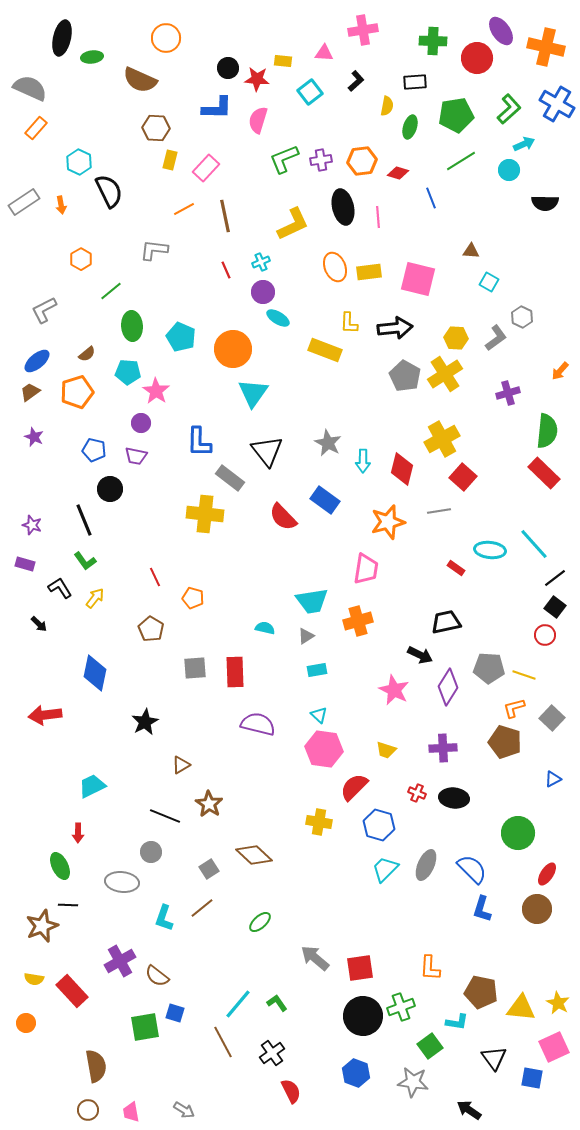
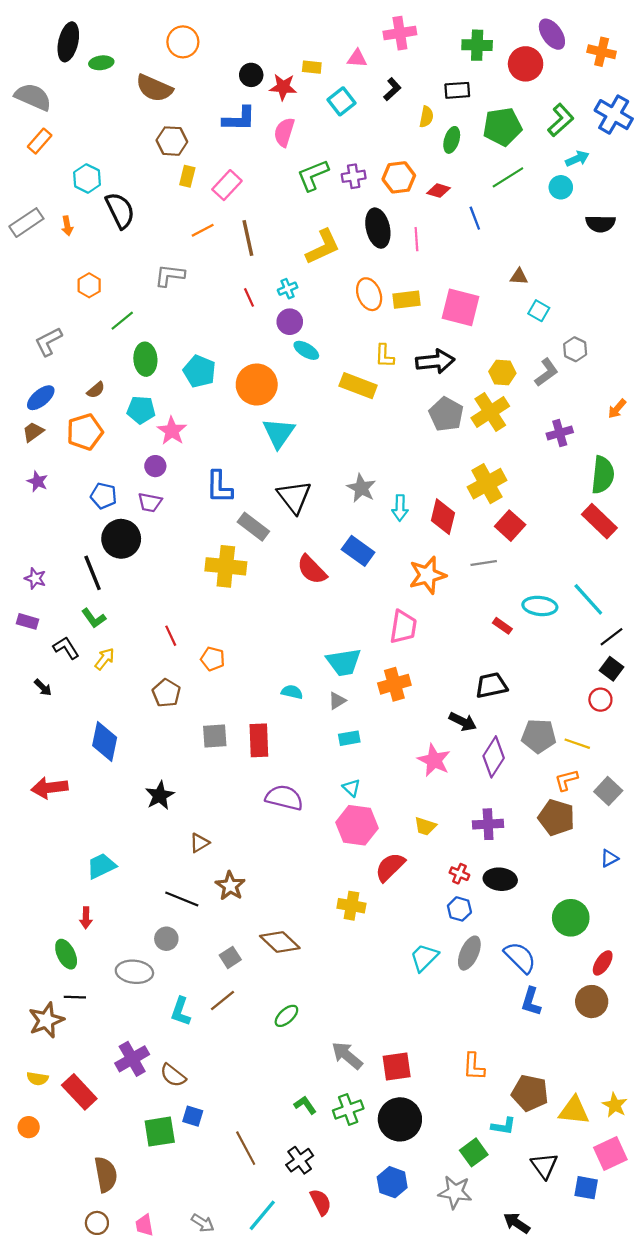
orange cross: (546, 47) -> (602, 52), size x0.7
black circle: (110, 489) -> (121, 539), size x1.4
blue hexagon: (379, 825) -> (459, 909), moved, size x0.7
cyan line: (238, 1004) -> (262, 1215), moved
green cross: (401, 1007) -> (348, 1109), moved

